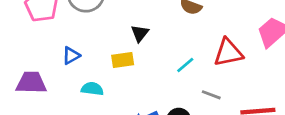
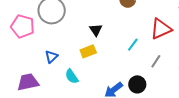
cyan semicircle: (92, 89) -> (72, 76), turned -119
gray line: (211, 95) -> (156, 61), turned -64

